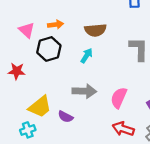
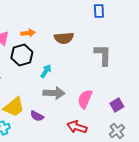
cyan arrow: (87, 56) -> (46, 71), moved
red arrow: (123, 129) -> (77, 127), moved

